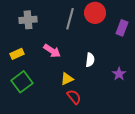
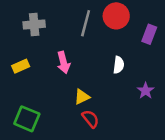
pink arrow: (52, 51) -> (64, 62), turned 42
white semicircle: (90, 60) -> (119, 65), moved
green square: (22, 82) -> (27, 119), moved, turned -30

